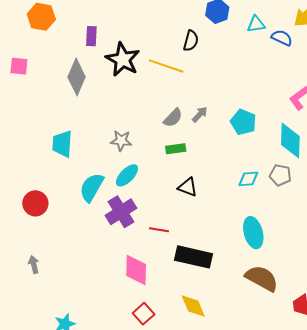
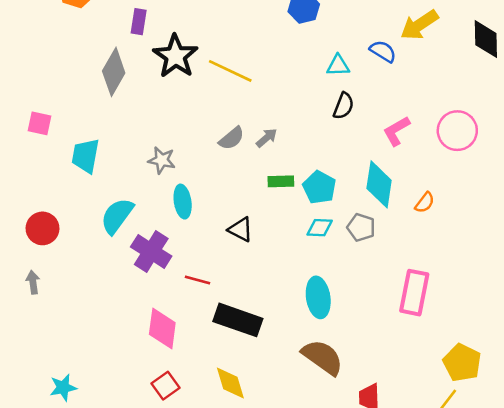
cyan triangle: (256, 24) -> (338, 65), moved
black semicircle: (191, 41) -> (343, 106), moved
pink square: (19, 66) -> (39, 123), moved
cyan pentagon: (243, 122) -> (319, 187), moved
green rectangle: (176, 149) -> (281, 181), moved
cyan ellipse: (127, 175) -> (183, 202), moved, turned -60
purple cross: (121, 212) -> (151, 252), turned -32
gray arrow: (34, 265) -> (33, 282), moved

